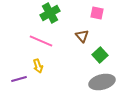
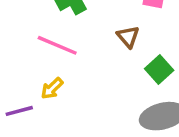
yellow arrow: (38, 66) -> (52, 88), turned 64

